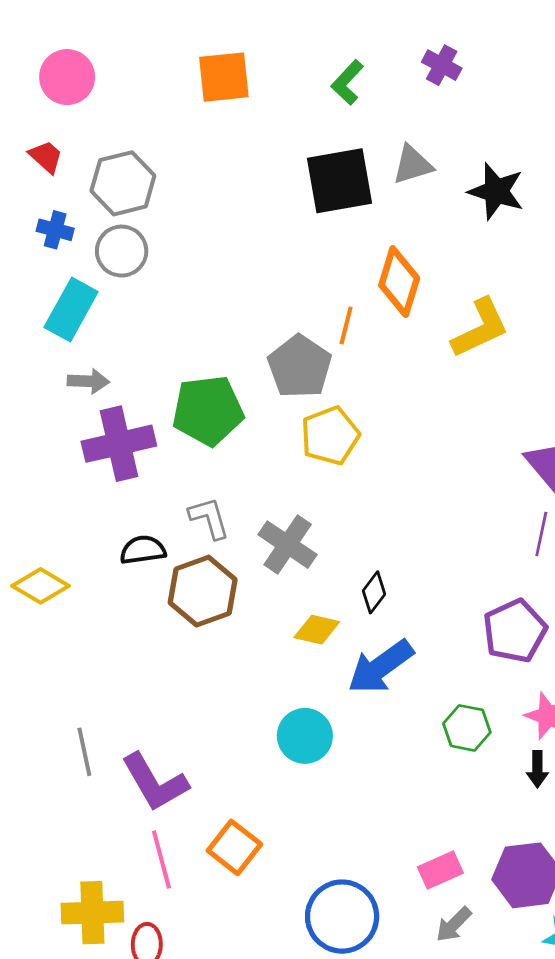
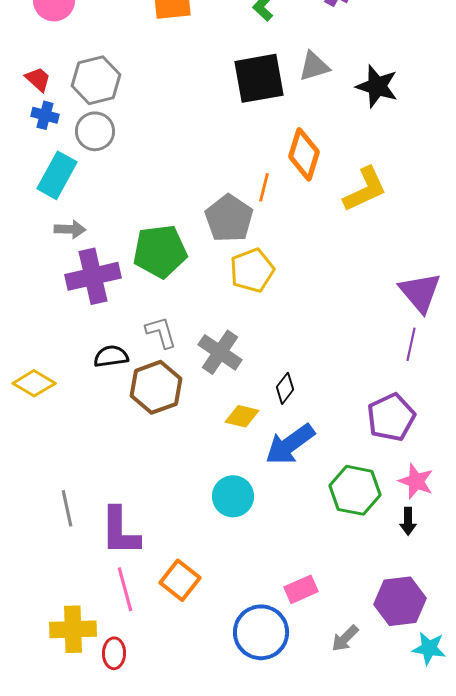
red trapezoid: (46, 157) -> (38, 79), moved
green hexagon: (467, 728) -> (355, 490), size x1.4
purple L-shape: (155, 782) -> (120, 531), turned 30
pink rectangle: (440, 870) -> (301, 589), moved

